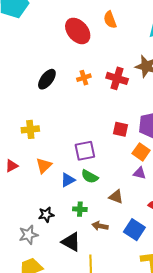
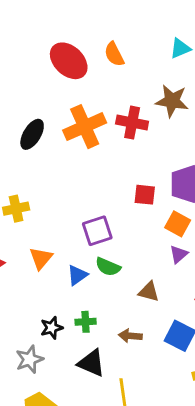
orange semicircle: (110, 20) -> (114, 54), moved
orange cross: (84, 78) -> (85, 127), size x2.0
purple triangle: (140, 173) -> (179, 254), turned -48
green cross: (80, 209) -> (86, 322), moved

